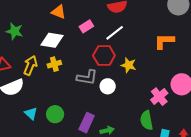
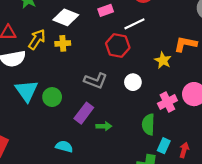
yellow star: (128, 65) -> (163, 60), moved
gray L-shape: (87, 77) -> (96, 81), moved
white circle: (108, 86) -> (133, 82), moved
cyan triangle: (31, 113) -> (27, 91), size x1.6

